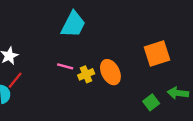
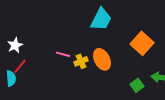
cyan trapezoid: (73, 24) -> (101, 19), moved
orange square: (157, 53) -> (142, 43), turned -30

